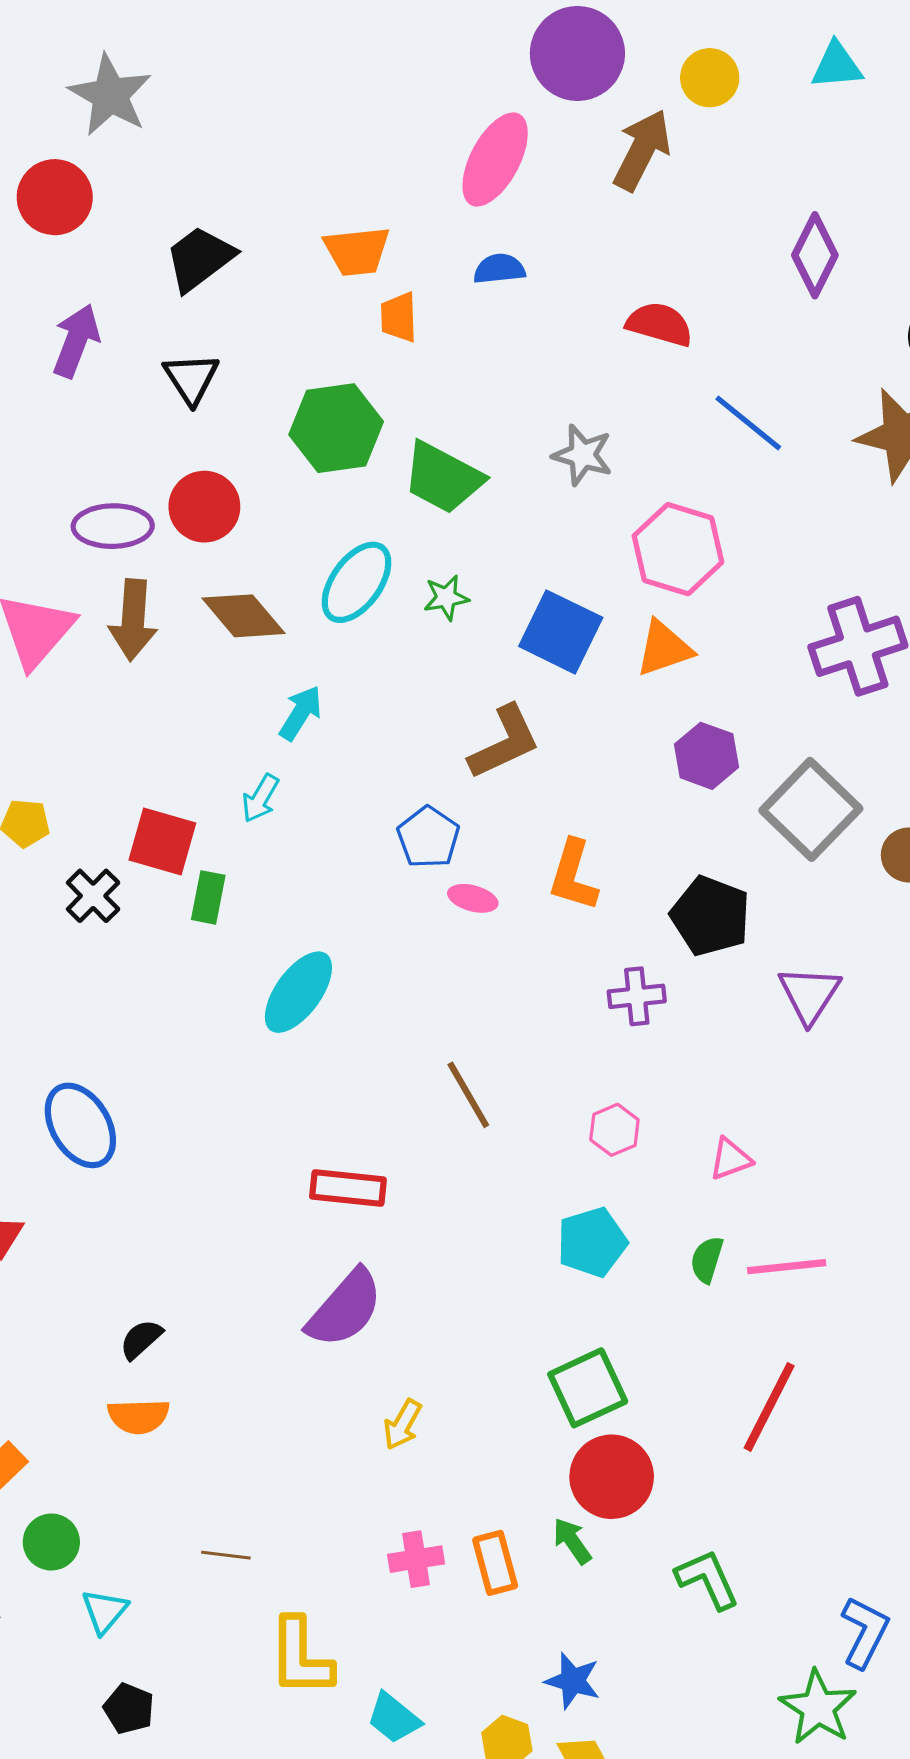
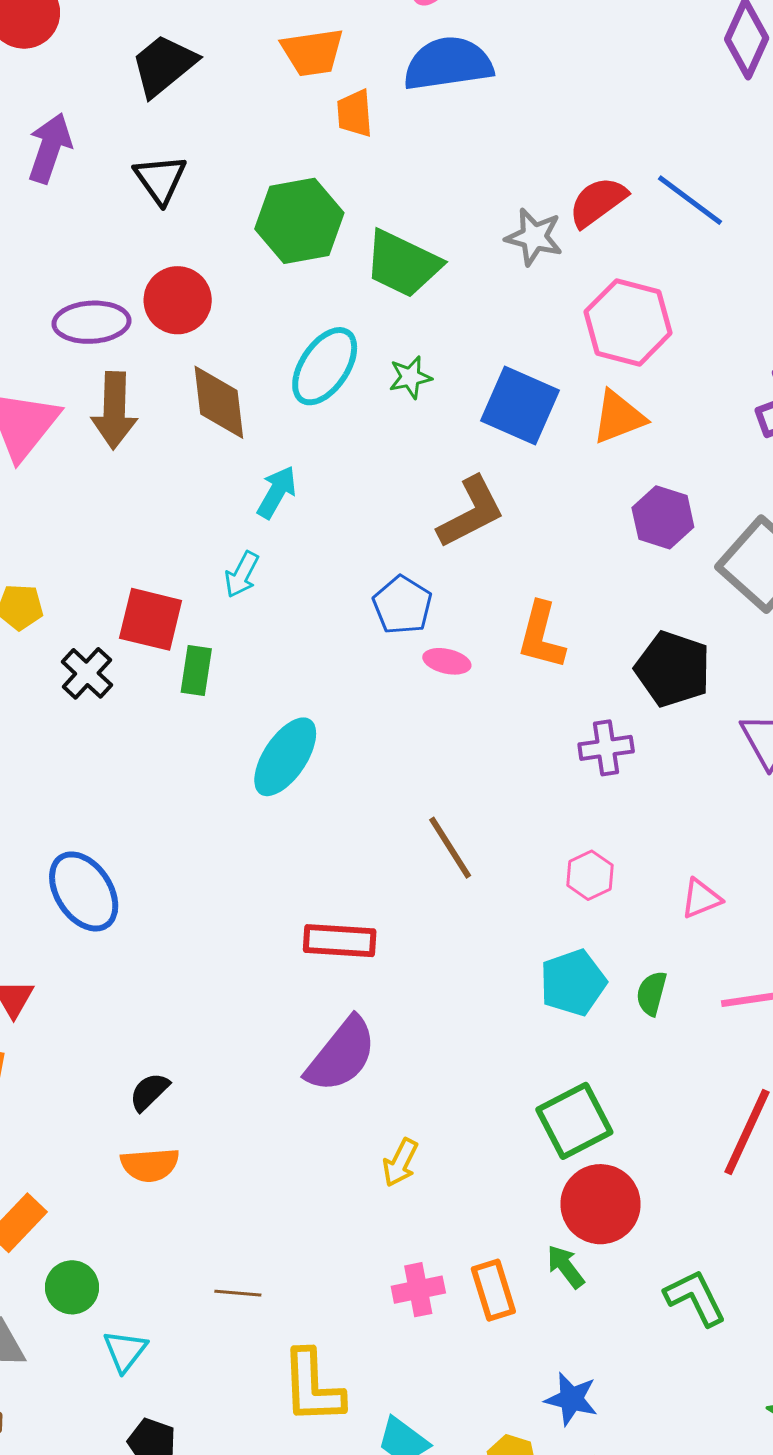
blue semicircle: (499, 269) -> (448, 64), size x1.8
red semicircle: (660, 324) -> (598, 202), moved, turned -50
brown diamond: (244, 616) -> (219, 402), turned 36
green semicircle: (707, 1260) -> (651, 993), moved

